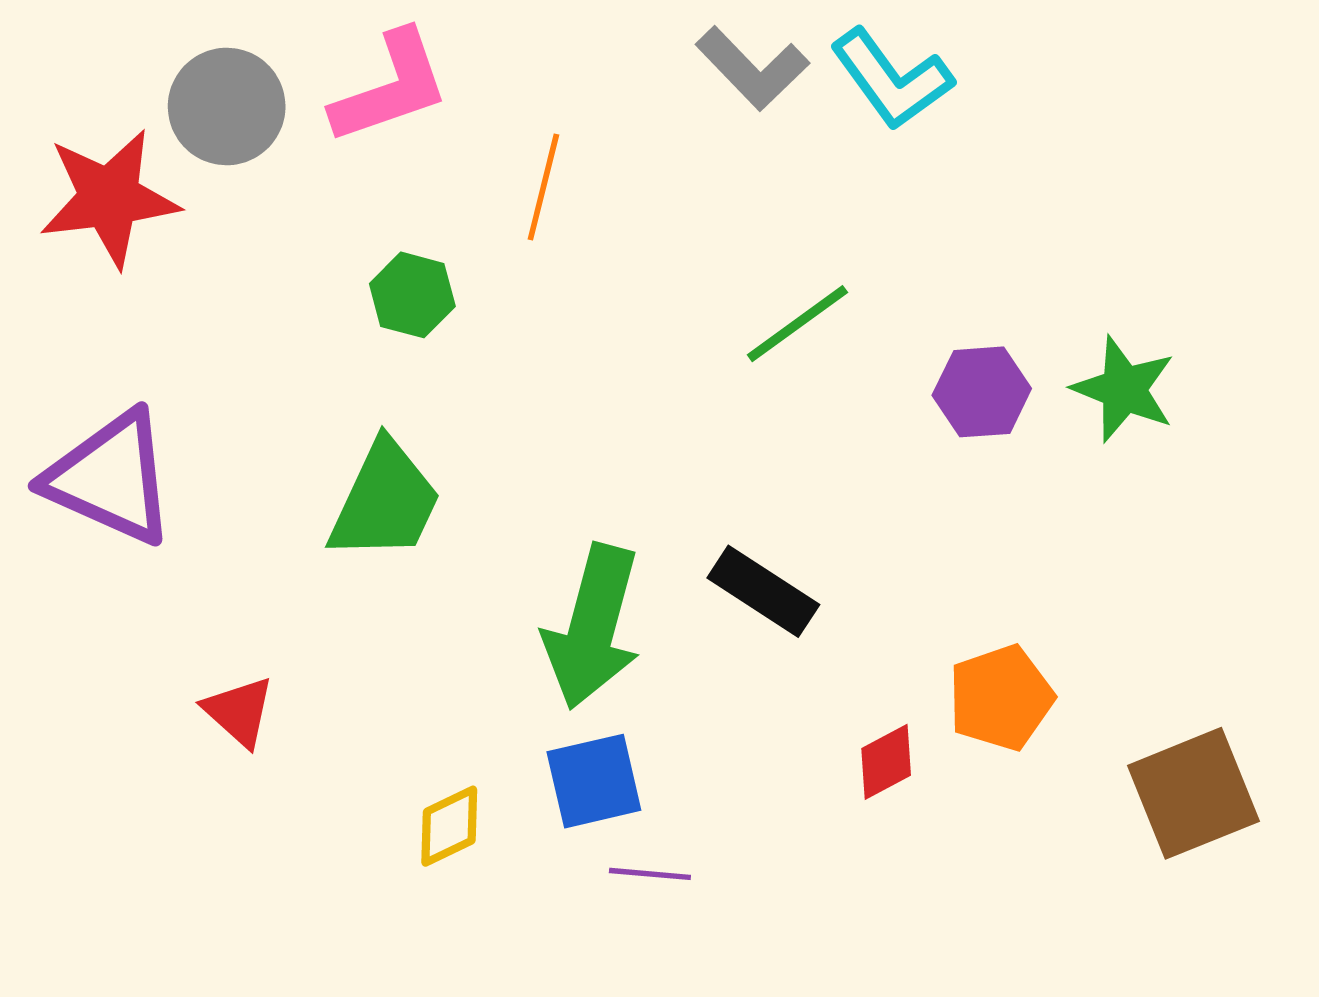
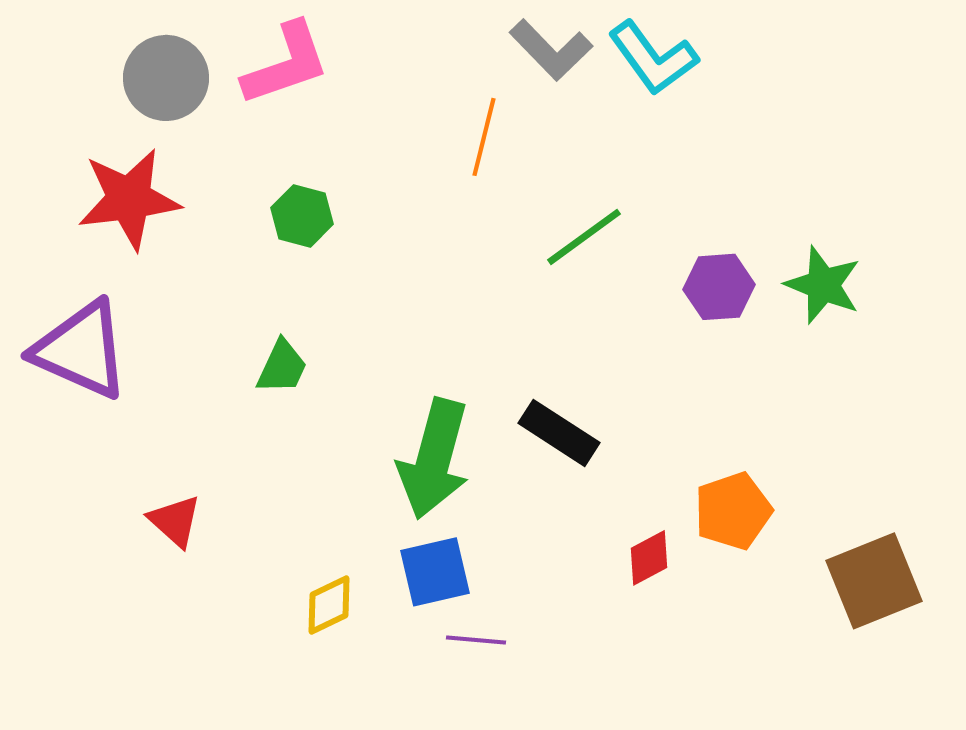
orange line: (543, 187) -> (484, 137), moved
red star: (109, 198) -> (129, 199), moved
green trapezoid: (385, 501) -> (282, 367), size x0.6

